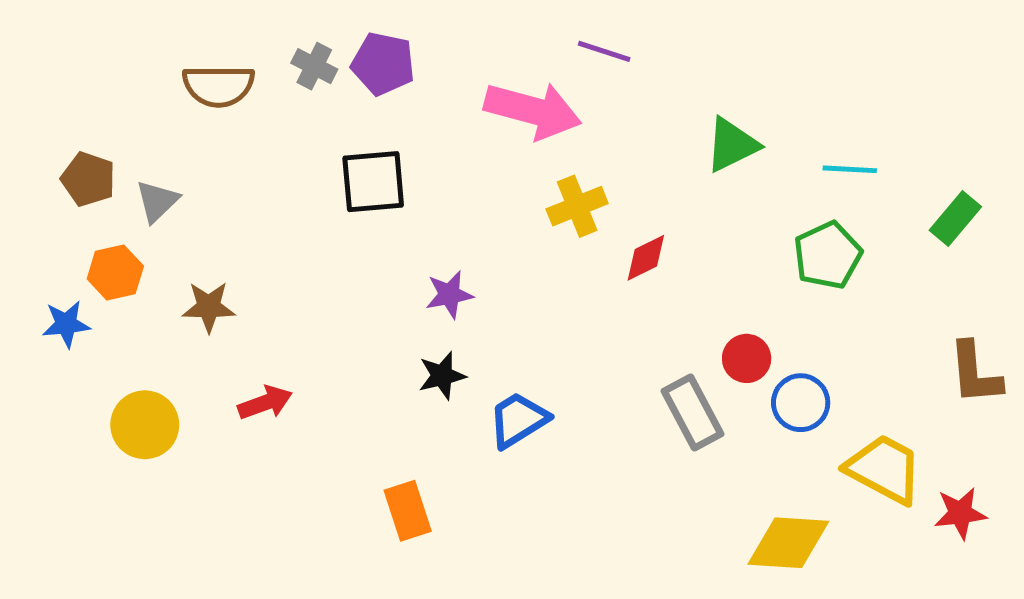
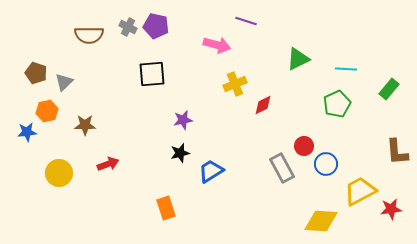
pink arrow: (533, 110) -> (217, 45), size x0.7
yellow trapezoid: (884, 469) -> (360, 191), turned -56

